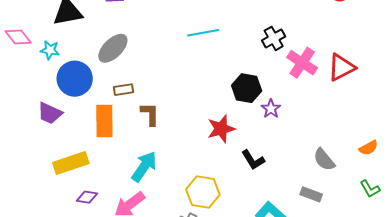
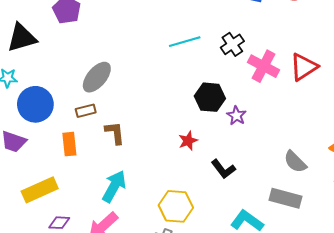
cyan line: (203, 33) -> (185, 42), moved
gray ellipse: (113, 48) -> (97, 77), moved
orange rectangle: (104, 121) -> (69, 144), size x0.7
red star: (221, 129) -> (188, 141), size x0.7
gray rectangle: (311, 194) -> (285, 198), size x1.4

